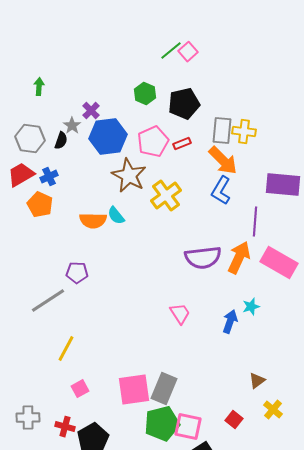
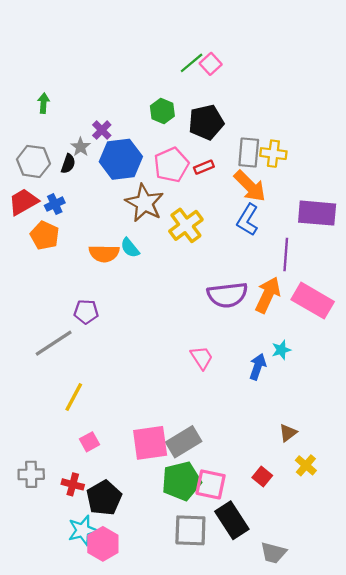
gray rectangle: (164, 389) -> (184, 442), turned 36

